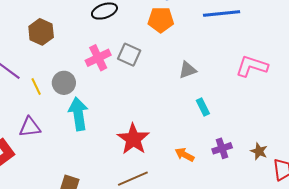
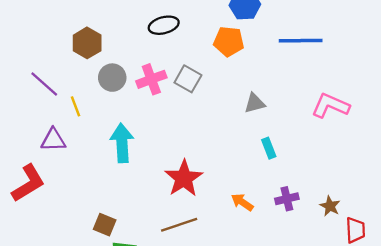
gray circle: (64, 83) -> (112, 78), moved
purple triangle: (30, 127) -> (53, 140), moved

